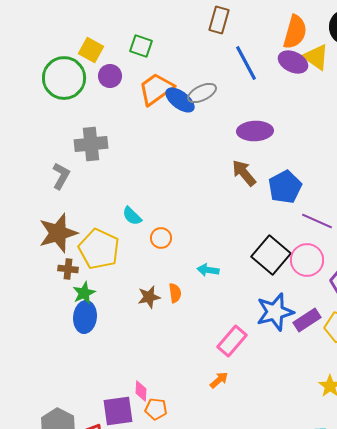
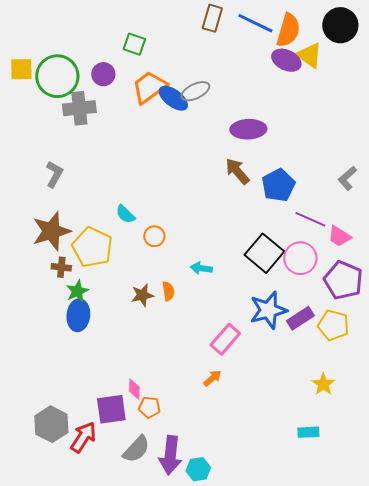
yellow square: (91, 50) -> (21, 69), moved, turned -30
blue line: (246, 63) -> (255, 23), moved, turned -36
gray cross: (91, 144) -> (79, 108), moved

